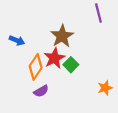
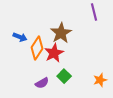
green square: (71, 65) -> (64, 76), moved
orange diamond: (36, 67) -> (37, 48), moved

